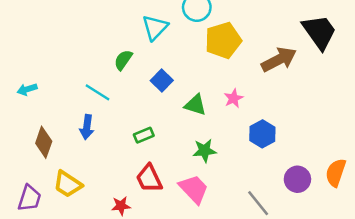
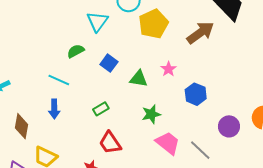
green semicircle: (123, 60) -> (76, 51), turned 36
pink trapezoid: (194, 189) -> (168, 143), moved

